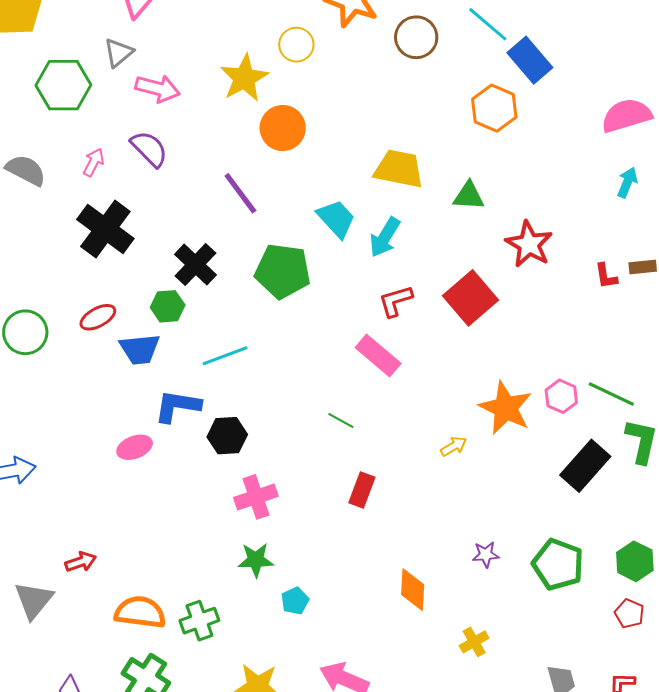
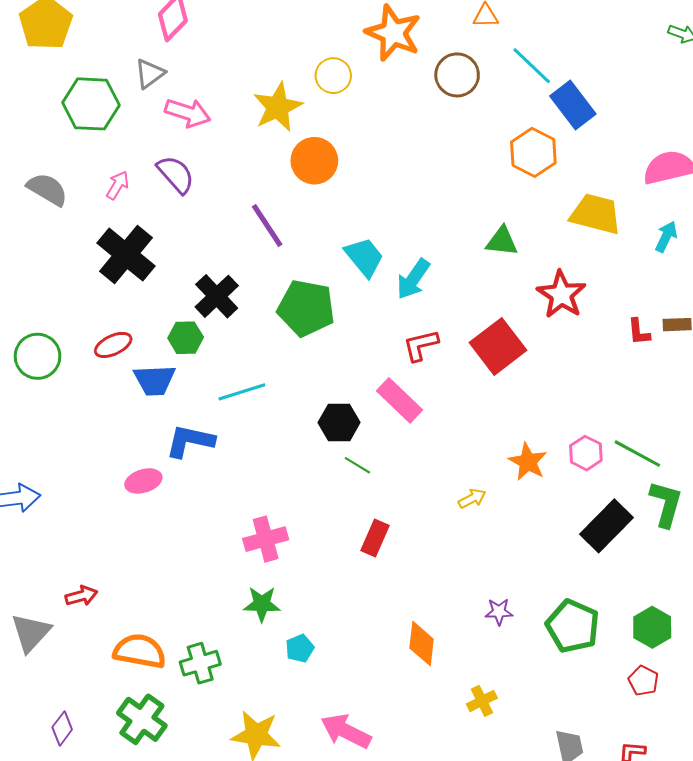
yellow trapezoid: (399, 169) -> (596, 214), moved
orange star: (506, 408) -> (528, 462), size x0.7
black hexagon: (227, 436) -> (339, 422), moved

